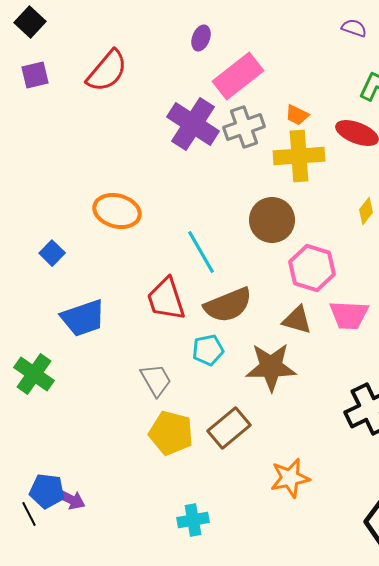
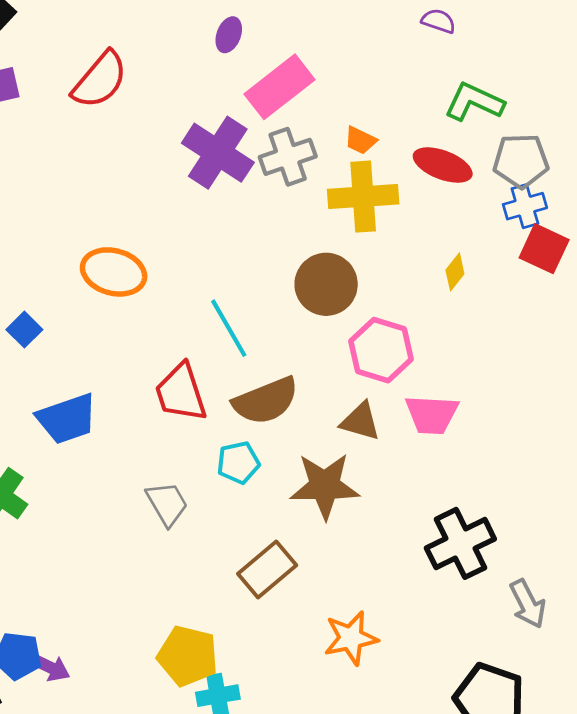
yellow pentagon: (171, 433) -> (188, 656), moved

